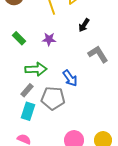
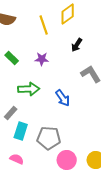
gray rectangle: (27, 90) -> (11, 113), moved
gray pentagon: (53, 98) -> (49, 138), moved

